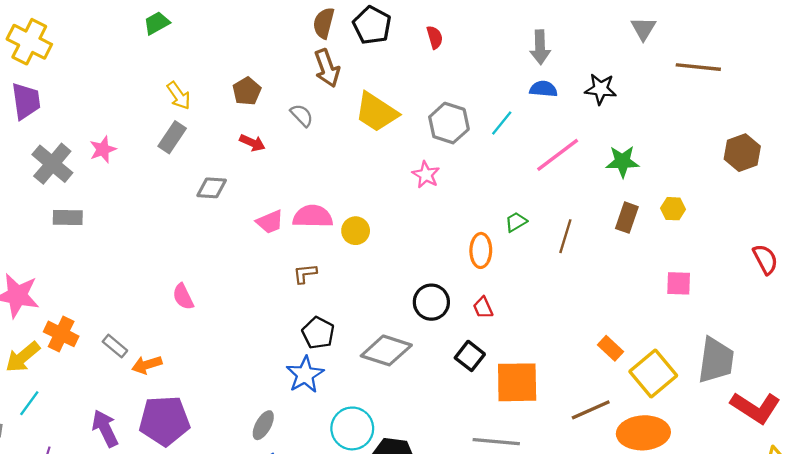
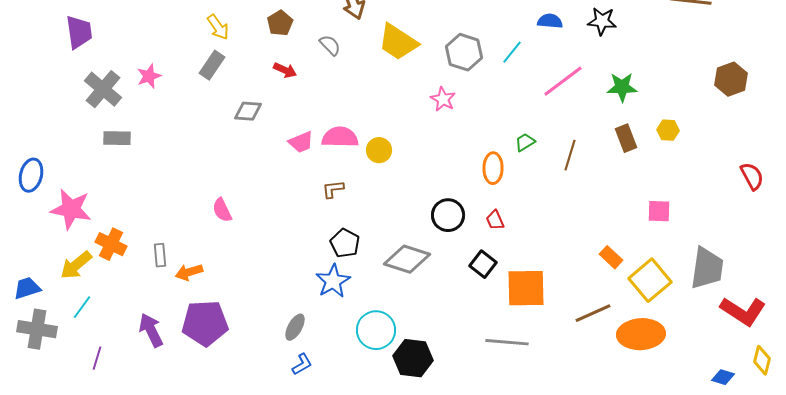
brown rectangle: (627, 218) -> (626, 138), turned -40
pink square: (679, 283) -> (659, 211), moved
gray rectangle: (115, 346) -> (160, 255), turned 45

